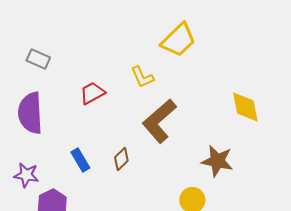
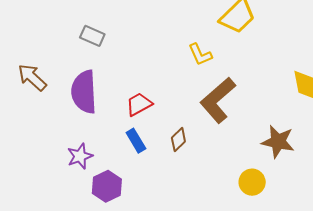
red trapezoid: (92, 93) -> (139, 104), moved
purple star: (26, 175) -> (80, 156), turned -30

